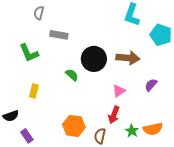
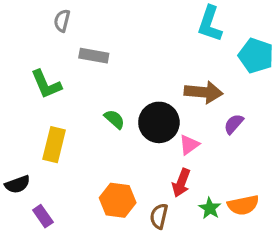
black circle: (94, 59) -> (159, 122), moved
purple semicircle: (151, 85) -> (234, 124), moved
yellow rectangle: (34, 91) -> (54, 145), size x1.5

